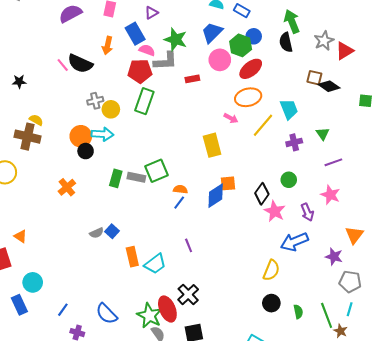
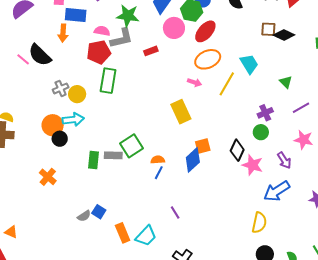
blue rectangle: (135, 34) -> (76, 15), moved, turned -45
black semicircle: (80, 64) -> (40, 55), turned 30
purple cross: (294, 142) -> (265, 113), moved

